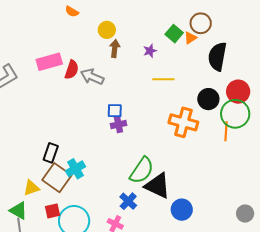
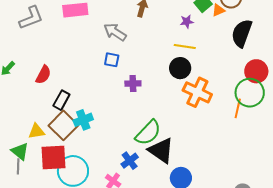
purple star: (150, 51) -> (187, 22), moved
red semicircle: (72, 70) -> (43, 75), moved
black circle: (208, 99) -> (180, 68), moved
blue square: (115, 111) -> (112, 60), moved
red square: (53, 211) -> (53, 158), size x1.8

